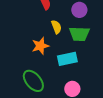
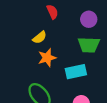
yellow semicircle: (56, 27) -> (40, 37), moved, turned 72

